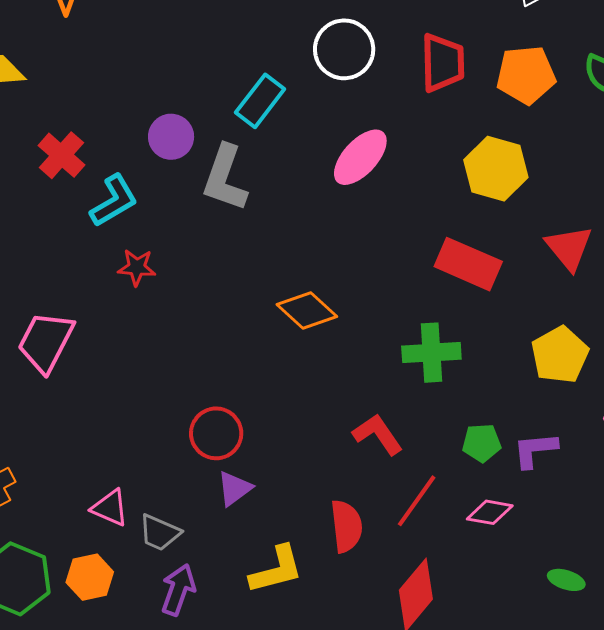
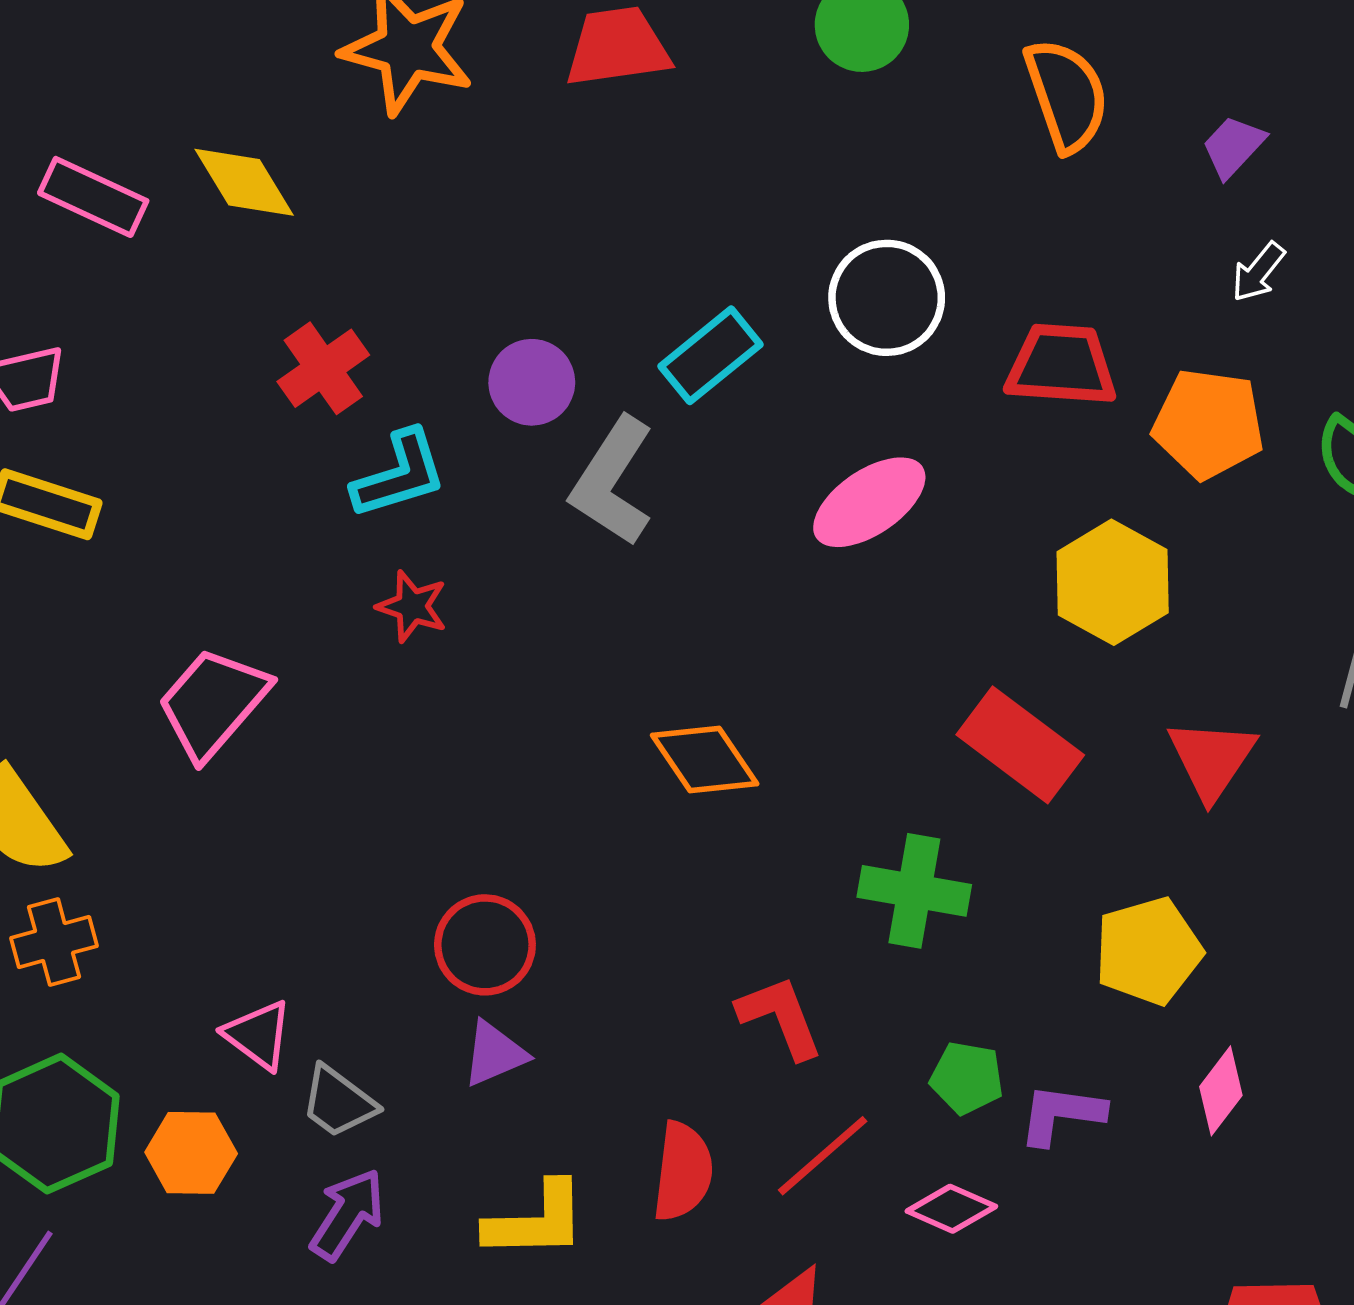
red trapezoid: (443, 63) -> (1061, 365), turned -98

